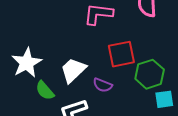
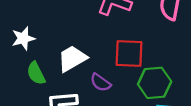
white star: (27, 63) -> (23, 38), size x0.7

